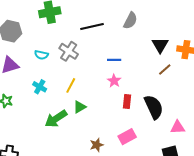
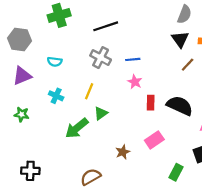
gray semicircle: (130, 21) -> (184, 14), moved
gray cross: (69, 51) -> (101, 58), moved
black semicircle: (154, 107) -> (180, 106), turned -35

